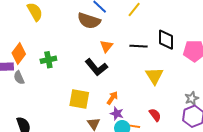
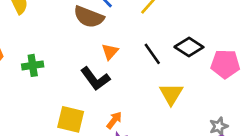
black diamond: (166, 40) -> (189, 47), turned -60
black line: (139, 46) -> (152, 54), turned 48

